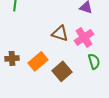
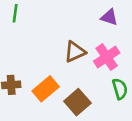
brown triangle: (60, 33) -> (75, 52), turned -42

